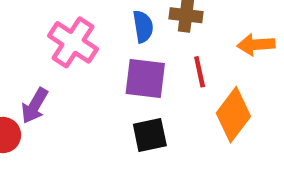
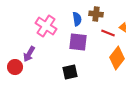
red line: (200, 72) -> (108, 33), moved, turned -56
black square: (150, 135) -> (70, 72), moved

